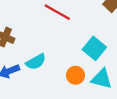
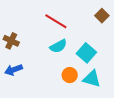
cyan semicircle: (36, 62) -> (58, 46), moved

